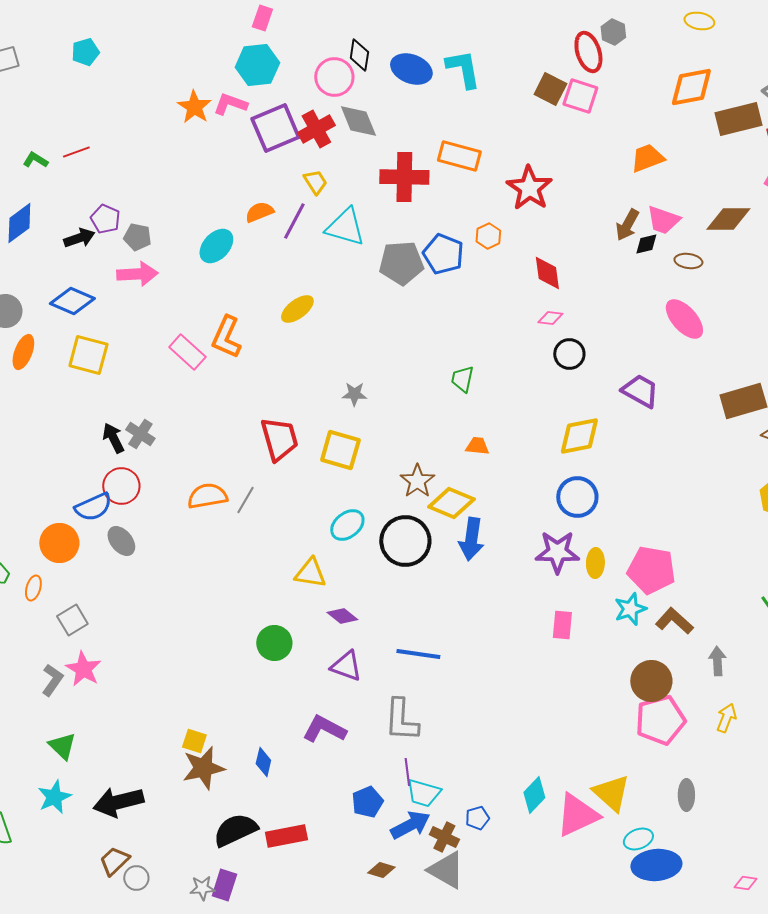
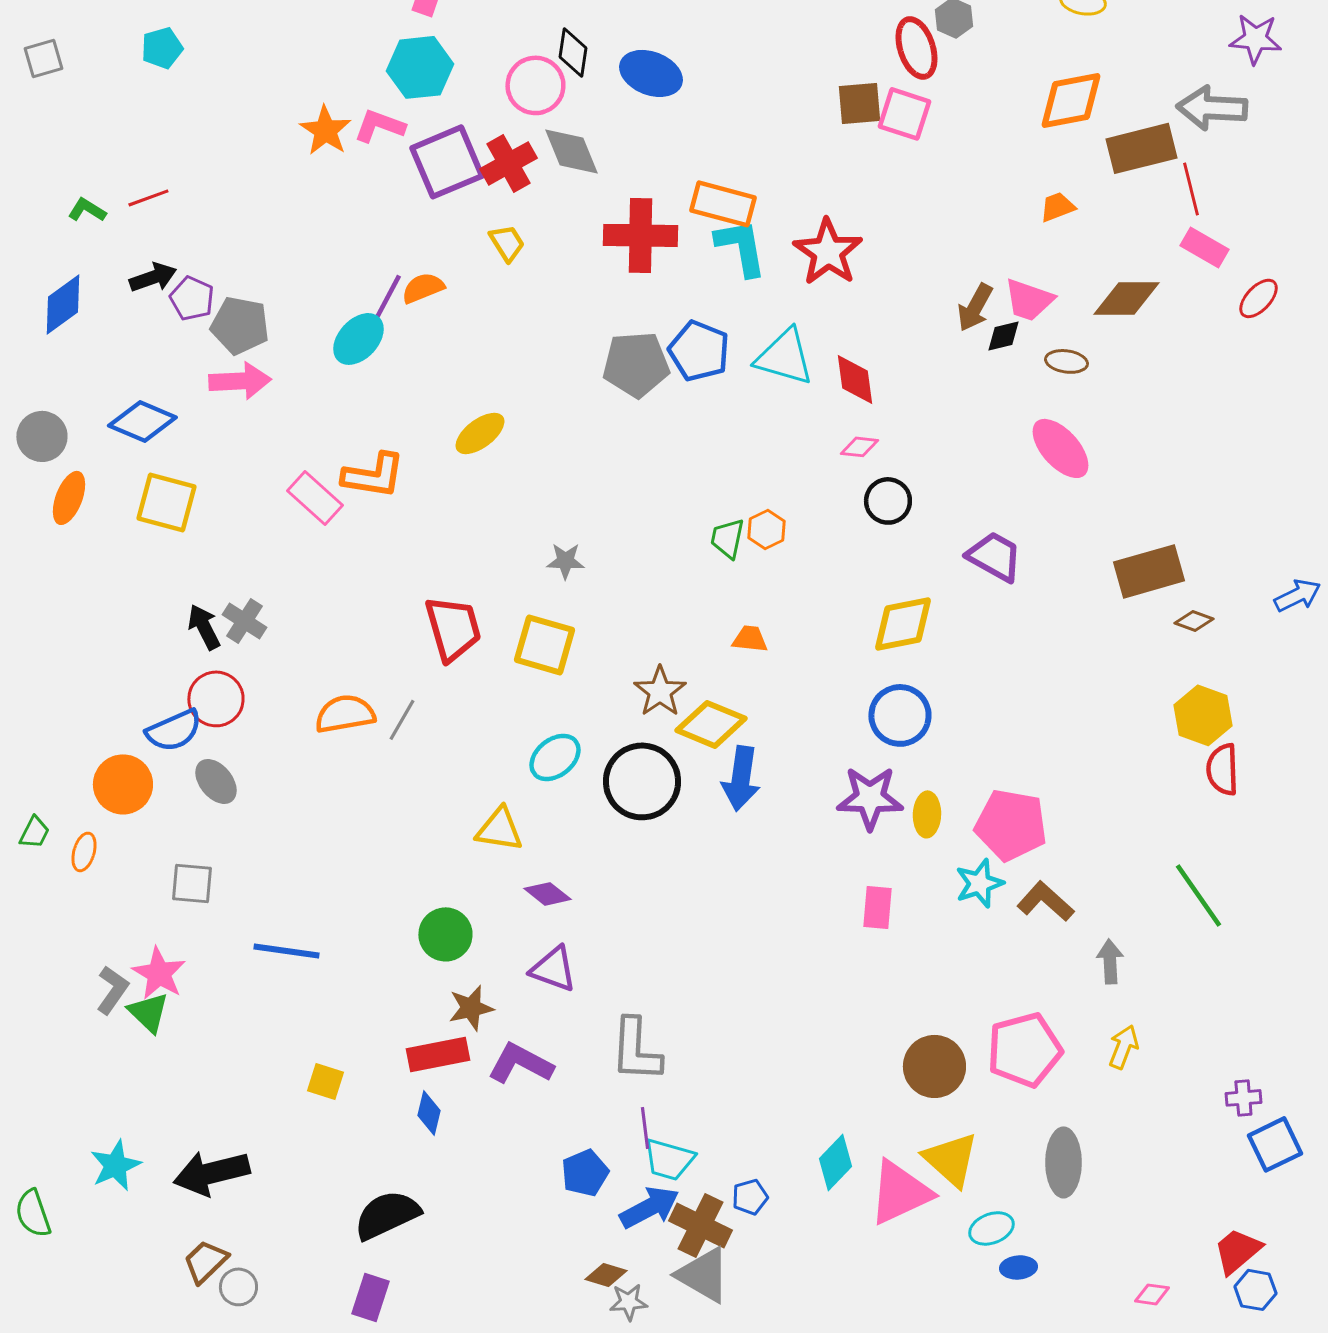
cyan L-shape: (463, 69) -> (741, 247), moved
brown square: (550, 89) -> (859, 103), turned -32
orange trapezoid: (647, 158) -> (1057, 207), moved, size x0.7
purple line: (294, 221) -> (385, 301), moved
cyan triangle: (345, 227) -> (784, 357), moved
orange hexagon: (488, 236) -> (766, 529), moved
gray pentagon: (137, 237) -> (240, 325), size x1.4
black arrow: (79, 238) -> (153, 277), moved
orange L-shape: (226, 337) -> (373, 475), turned -105
gray square: (72, 620) -> (192, 883), moved, turned 36
blue line: (418, 654) -> (286, 951), moved
brown circle: (651, 681) -> (934, 1066), moved
green triangle: (62, 746) -> (148, 1012), moved
brown star: (203, 768) -> (471, 1008), moved, size x0.7
gray ellipse: (686, 795) -> (1063, 1162), size x1.4
red rectangle: (286, 836) -> (438, 1054), moved
brown cross: (444, 837) -> (700, 1225), size x1.4
blue ellipse: (656, 865) -> (1018, 1267), size x0.5
gray star: (202, 888) -> (628, 1302), moved

